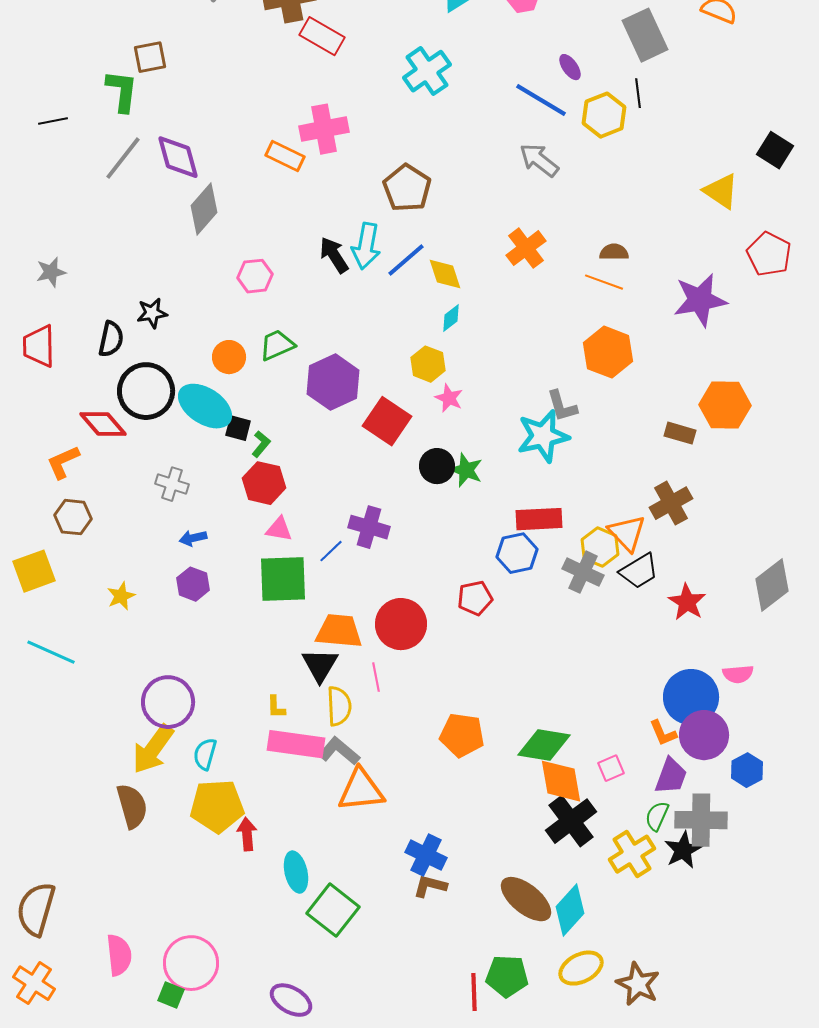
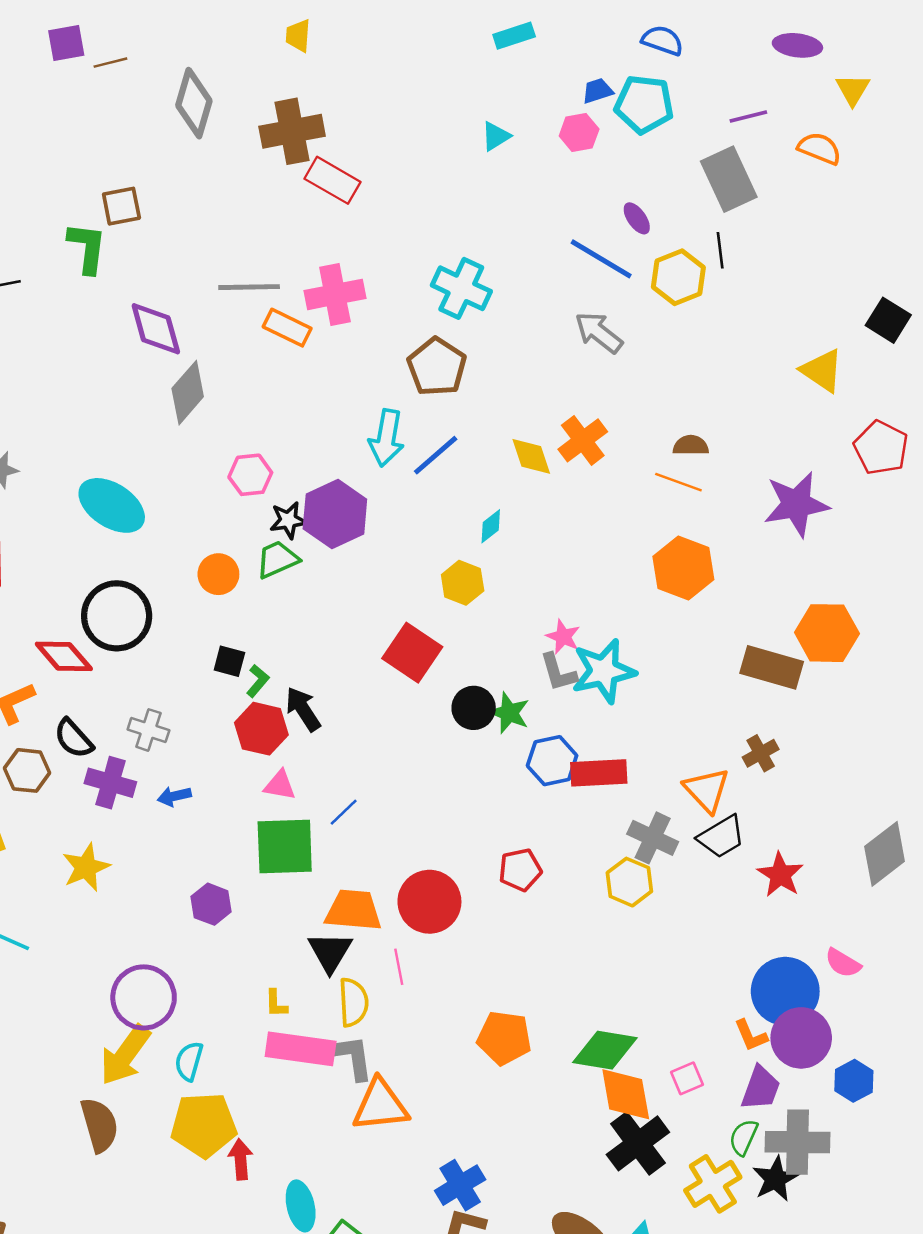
cyan cross: (427, 71) -> (461, 288), moved, turned -30
gray line: (123, 158) -> (249, 287), moved, turned 51
black arrow: (334, 255) -> (303, 709), moved
yellow diamond: (445, 274) -> (531, 456), moved
black star: (152, 313) -> (288, 520), moved
black semicircle: (111, 339) -> (74, 739), moved, turned 126
purple hexagon: (333, 382) -> (335, 514), moved
pink star: (449, 398) -> (563, 637), moved
cyan ellipse: (205, 406) -> (112, 505), moved
gray L-shape: (562, 406) -> (558, 672), moved
brown rectangle: (680, 433) -> (772, 667), size x1.6
brown cross: (671, 503) -> (761, 753), size x0.7
purple cross: (369, 527) -> (110, 783), moved
yellow hexagon: (600, 547) -> (629, 882), moved
blue hexagon: (517, 553) -> (552, 761), moved
purple hexagon: (193, 584) -> (211, 904), moved
yellow star: (121, 596) -> (86, 867), size x1.4
pink semicircle: (738, 674) -> (843, 963), turned 36
gray L-shape: (339, 751) -> (353, 1058), turned 42
blue cross: (426, 855) -> (460, 1185), turned 33

